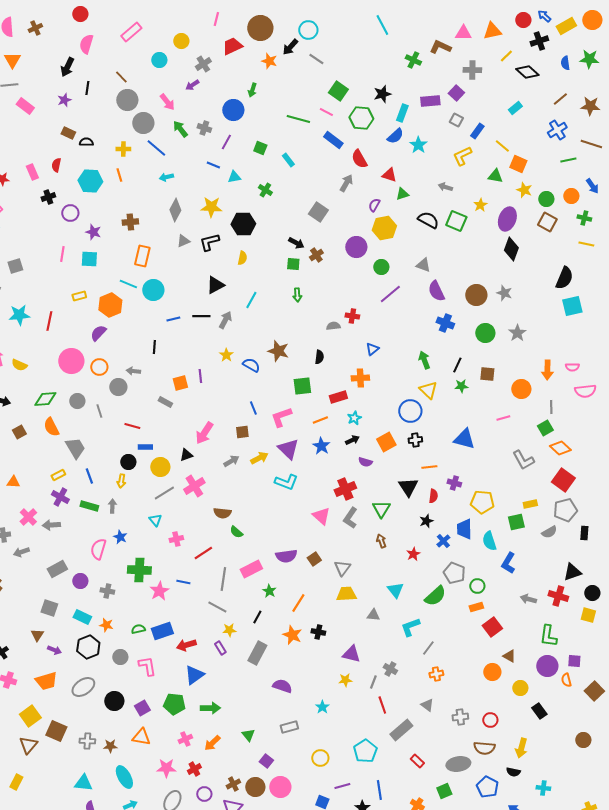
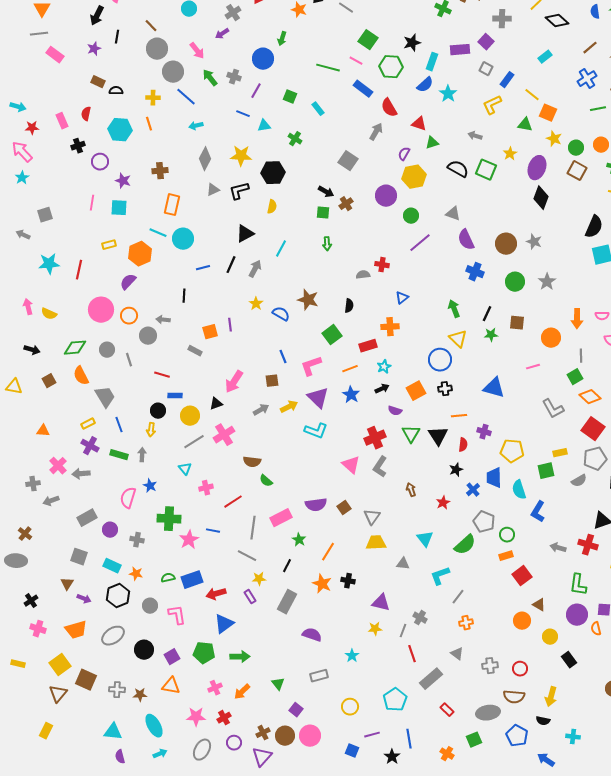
black line: (201, 316) -> (231, 265), turned -66
green square: (302, 386) -> (332, 335), turned -30
green triangle: (381, 509) -> (411, 434), moved

